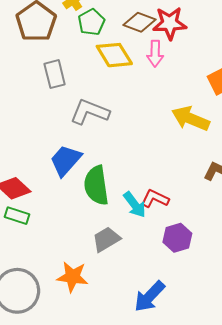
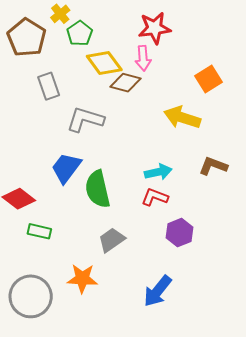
brown diamond: (139, 22) -> (126, 83), moved
cyan arrow: (135, 205) -> (158, 172), moved, turned -60
green rectangle: (17, 216) -> (39, 231), moved

